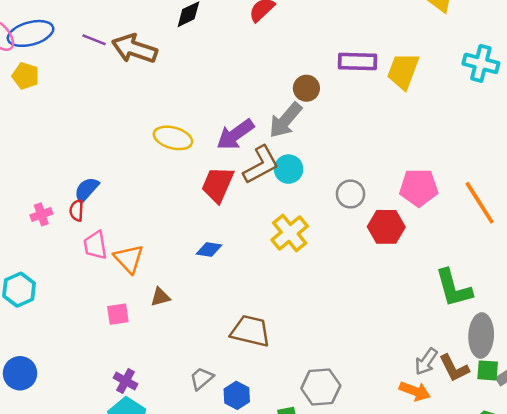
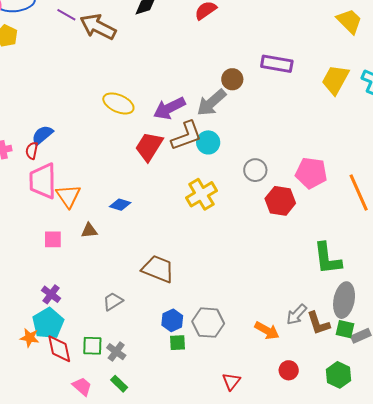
yellow trapezoid: (403, 71) -> (335, 80), moved
pink trapezoid: (95, 245) -> (43, 181), size x1.5
blue diamond: (209, 250) -> (120, 205), moved
orange arrow: (415, 391) -> (267, 331), moved
blue hexagon: (237, 395) -> (172, 320), moved

